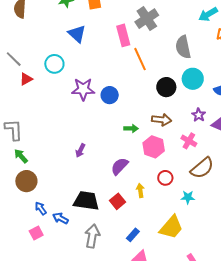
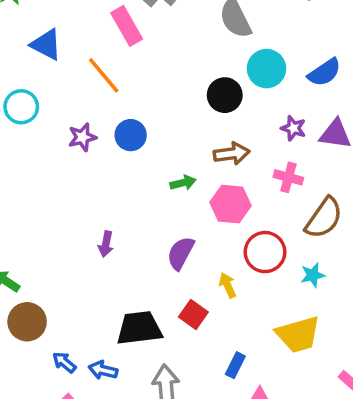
orange line: (140, 59) -> (104, 75), moved
purple star: (83, 89) -> (82, 137), size x0.7
red circle: (165, 178) -> (265, 252), size x1.5
yellow trapezoid: (171, 227) -> (298, 334), turned 48

